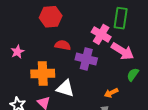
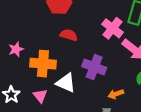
pink star: (17, 52) -> (16, 49), moved
purple cross: (86, 59) -> (94, 67), moved

